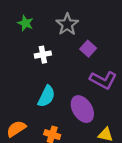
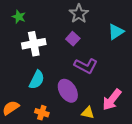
gray star: (67, 24) -> (79, 14), moved
white cross: (43, 55) -> (34, 44), size x1.6

